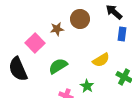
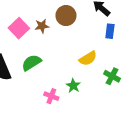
pink square: (35, 43) -> (19, 28), moved
green semicircle: (58, 66) -> (31, 63), moved

